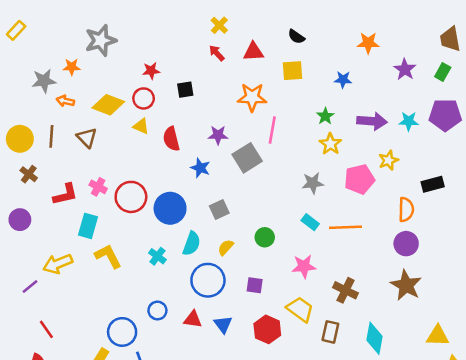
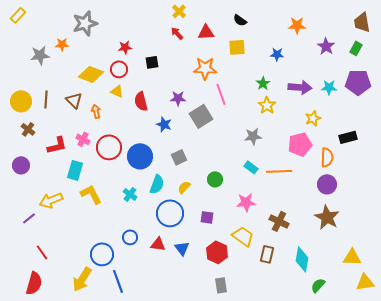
orange arrow: (65, 101) -> (96, 111), moved, turned 64
pink line: (272, 130) -> (221, 94), turned -30
pink pentagon: (359, 179) -> (300, 144), moved

